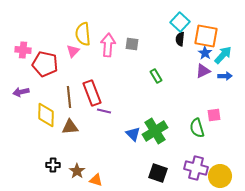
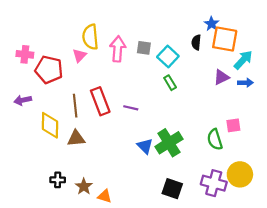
cyan square: (180, 22) -> (168, 57), moved
blue star: (205, 53) -> (212, 24), moved
purple line: (104, 111) -> (131, 108), moved
yellow circle: (220, 176) -> (240, 174), moved

